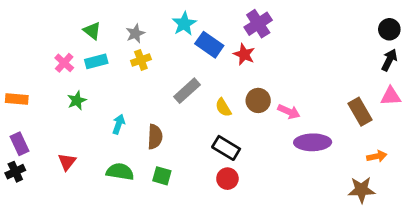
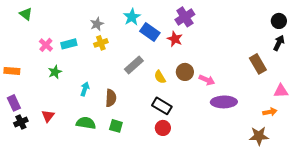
green triangle: (92, 31) -> (26, 14), moved
pink triangle: (391, 96) -> (281, 91), moved
brown rectangle: (360, 112) -> (258, 64), moved
black cross: (15, 172) -> (21, 122), moved

